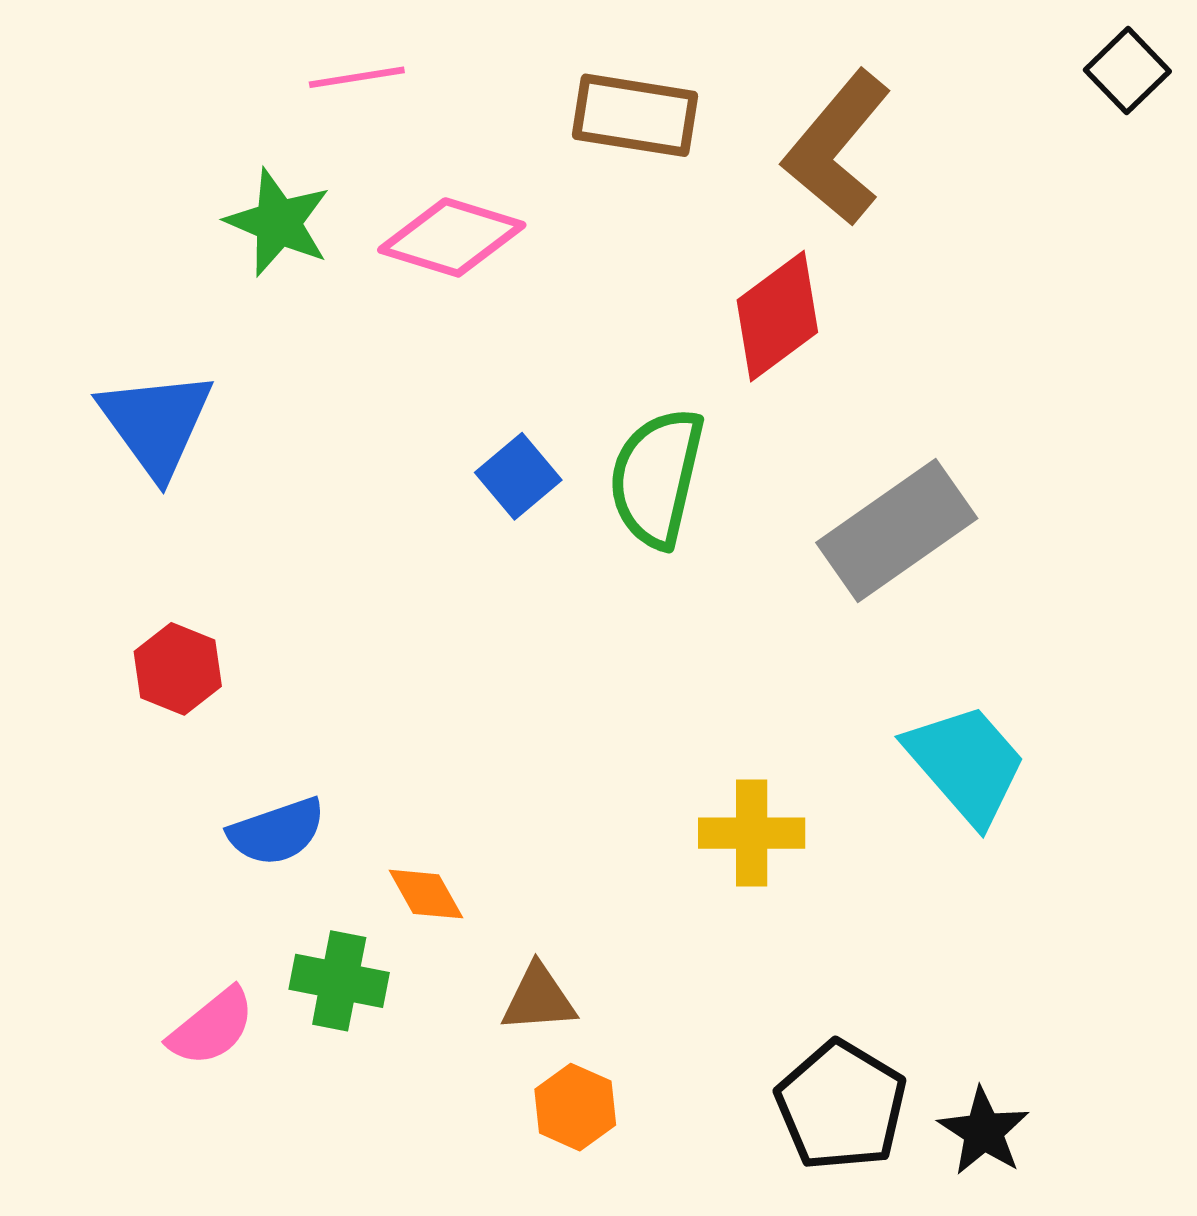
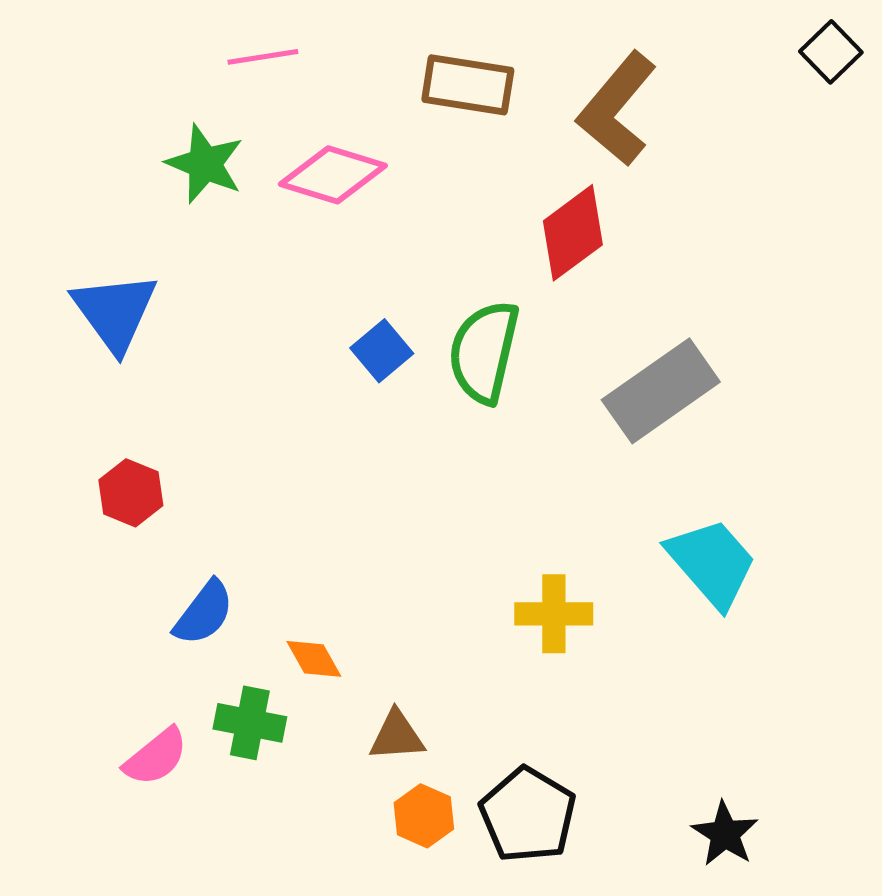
blue semicircle: (277, 832) -> (204, 613), turned -34
black pentagon: (841, 1106) -> (528, 815), moved

